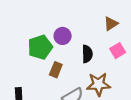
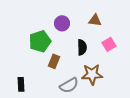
brown triangle: (111, 24) -> (95, 20), moved, turned 40
purple circle: (63, 36) -> (62, 23), moved

